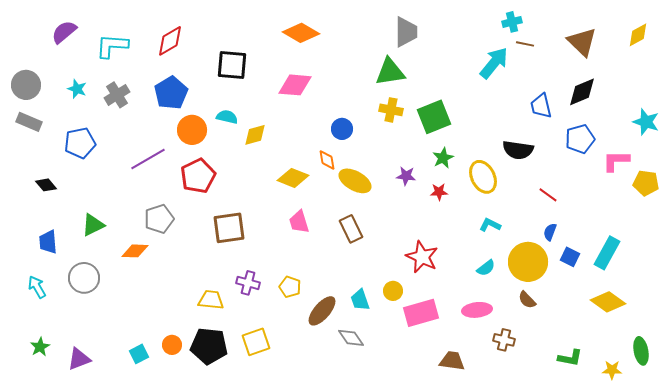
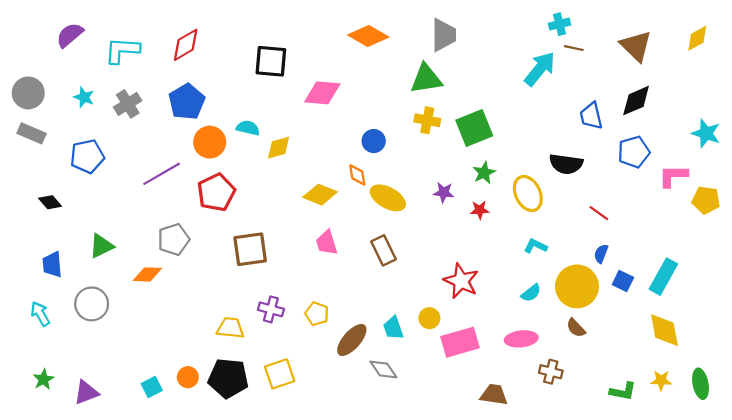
orange diamond: (301, 33) -> (368, 36), moved
black square: (232, 65) -> (271, 61), moved
yellow diamond: (608, 302) -> (664, 330), turned 44
yellow star: (612, 370) -> (661, 380), moved

